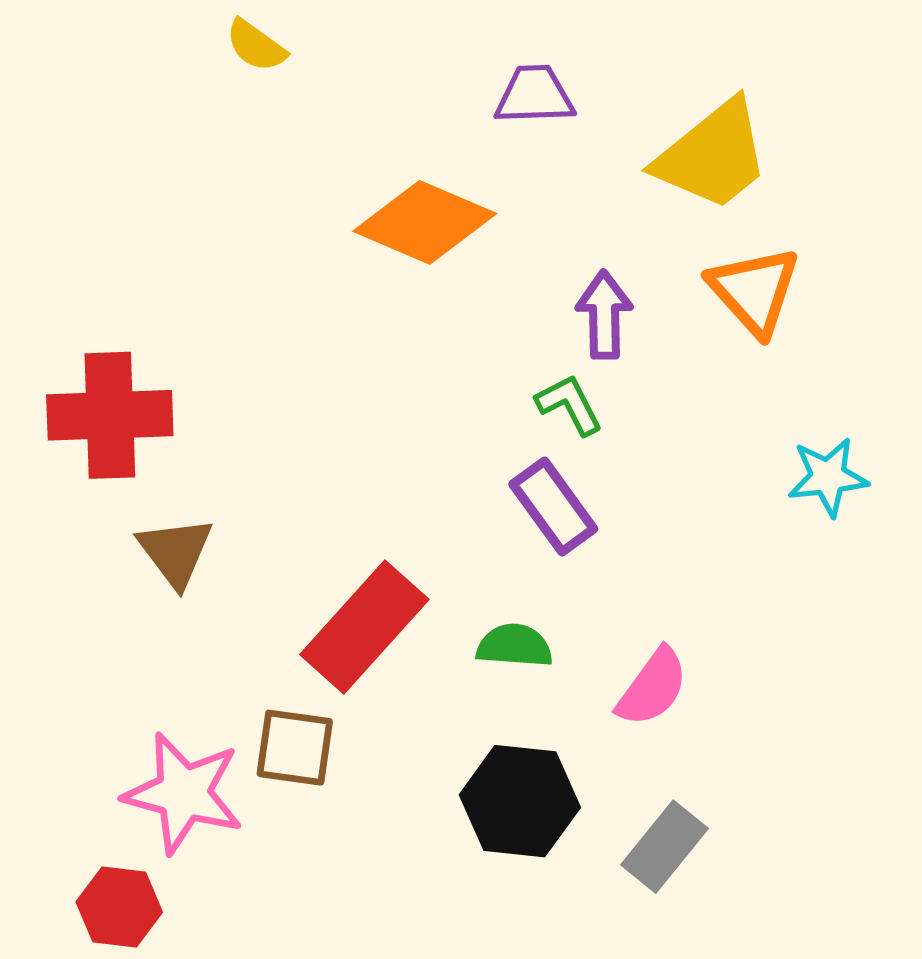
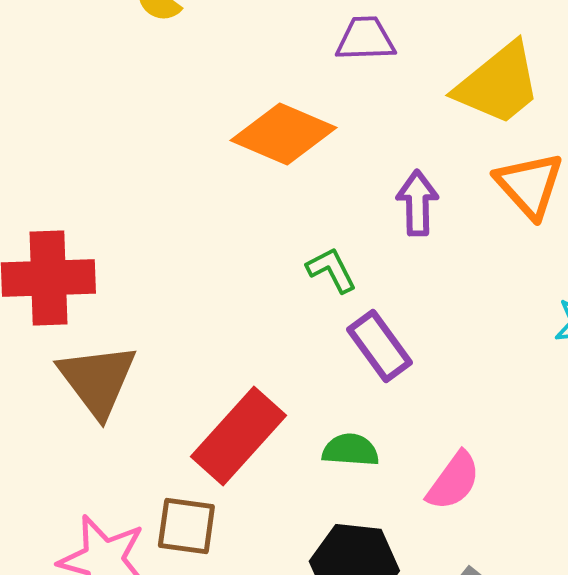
green L-shape: (569, 405) -> (331, 270), moved
brown triangle: (175, 552) -> (97, 380), size x1.4

